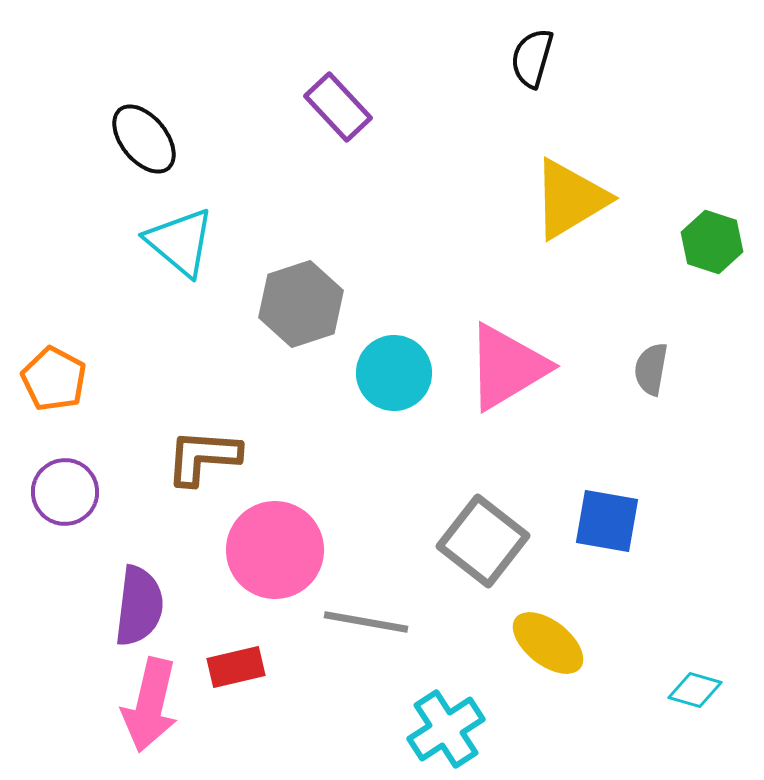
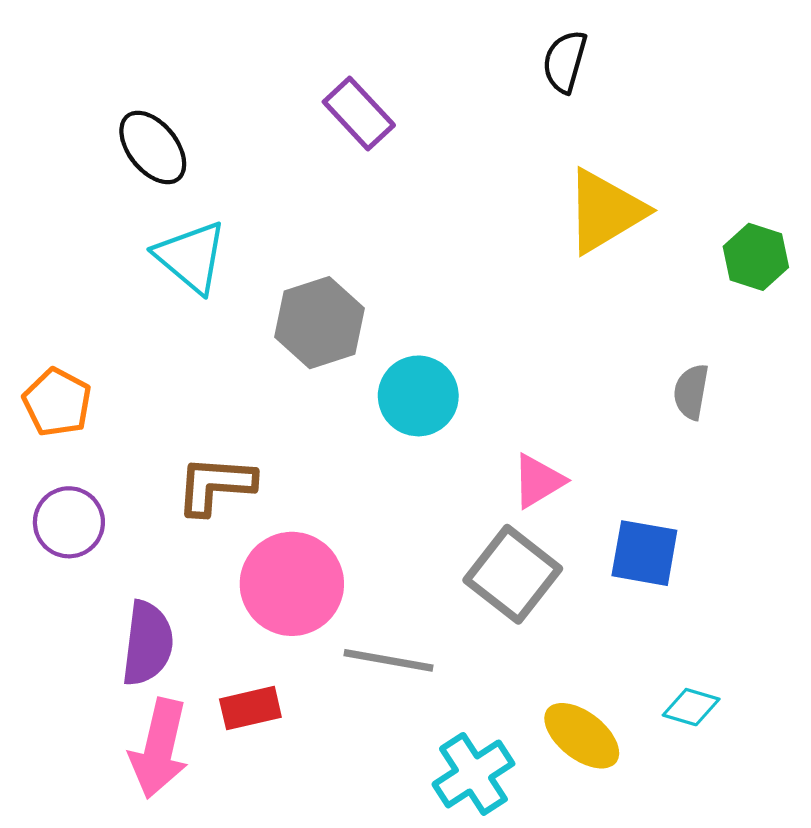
pink triangle: (507, 367) -> (538, 481), moved, size x0.6
yellow ellipse: (548, 643) -> (582, 736), moved
cyan diamond: (695, 690) -> (691, 707), moved

